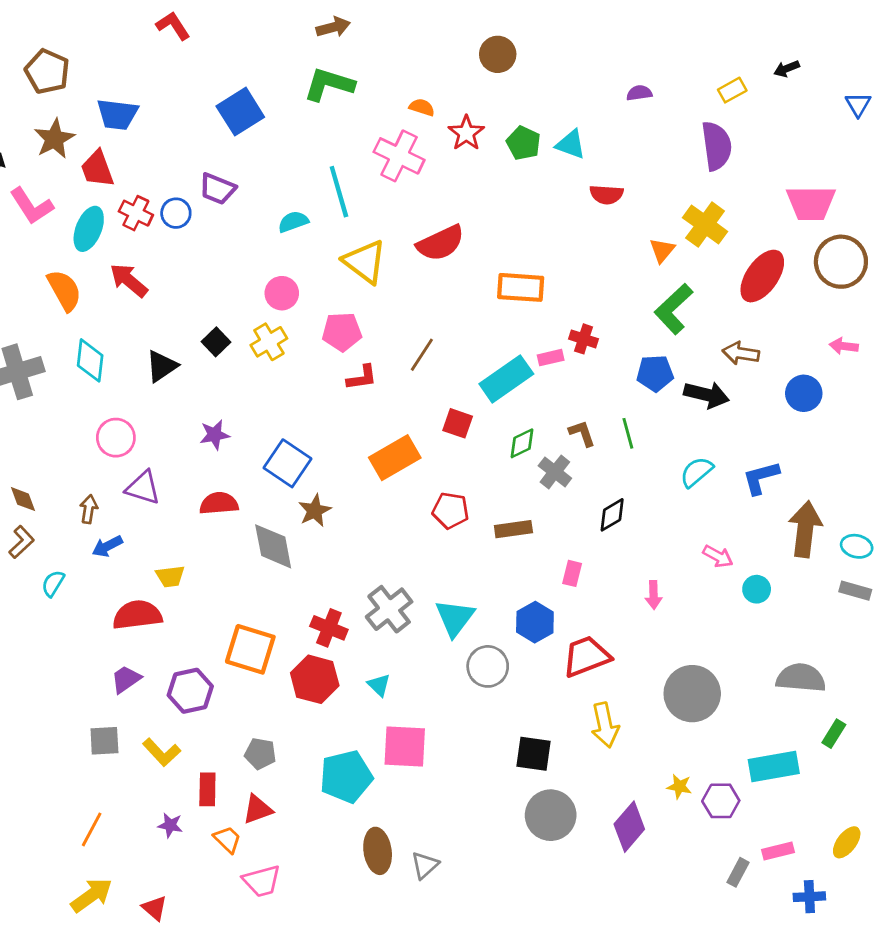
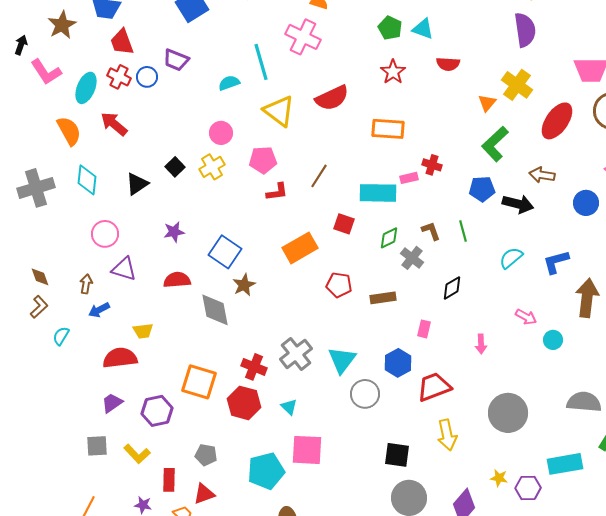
red star: (466, 133) -> (393, 72), moved
red trapezoid: (97, 169) -> (122, 42), moved
cyan rectangle: (506, 379) -> (378, 193), turned 36

